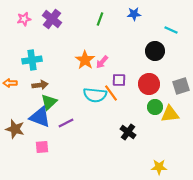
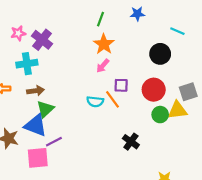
pink star: (24, 19) -> (18, 33), moved
purple cross: (52, 19) -> (42, 40), moved
orange star: (85, 60) -> (104, 44), moved
cyan semicircle: (95, 95) -> (95, 102), size x0.7
yellow triangle: (170, 114) -> (177, 110), moved
purple line: (66, 123) -> (54, 142), moved
pink square: (42, 147) -> (38, 158), size x1.5

